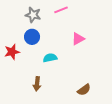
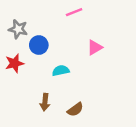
gray star: (33, 15) -> (18, 29), moved
brown semicircle: (84, 90) -> (75, 109), moved

